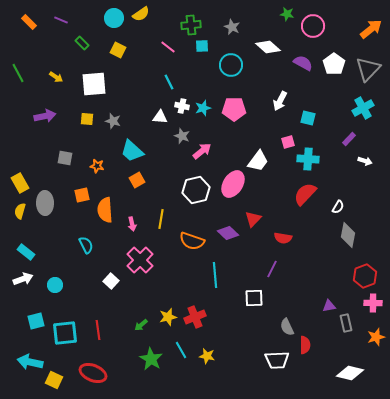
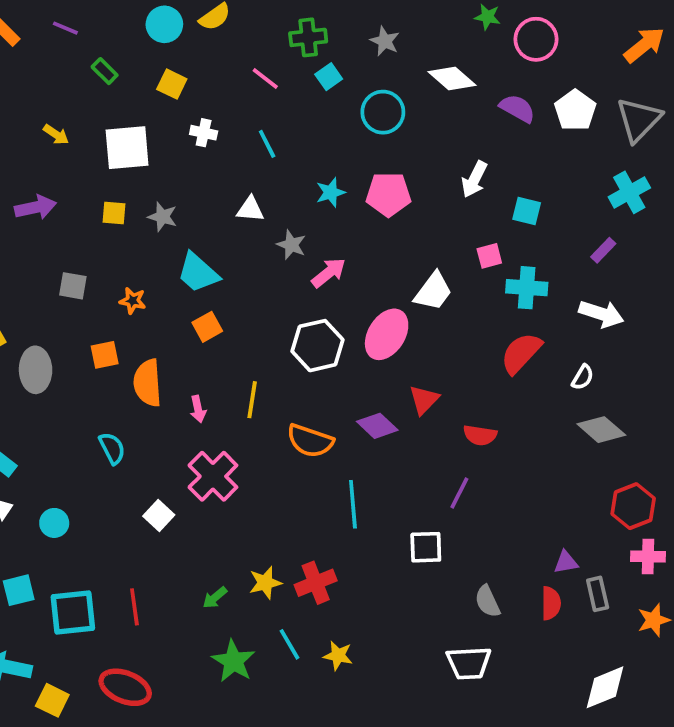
cyan square: (202, 46) -> (329, 77), turned -32
white cross: (182, 106) -> (204, 133), moved
white arrow: (365, 161) -> (601, 314), moved, size x1.6
gray diamond: (348, 235) -> (601, 430), turned -60
red semicircle: (305, 345) -> (551, 603), moved
white diamond: (350, 373) -> (605, 687), turned -36

